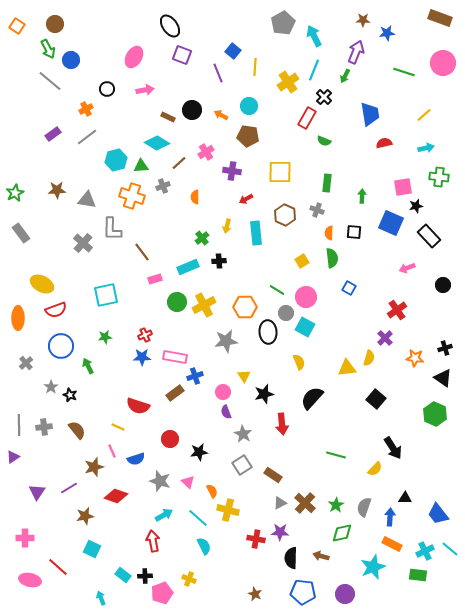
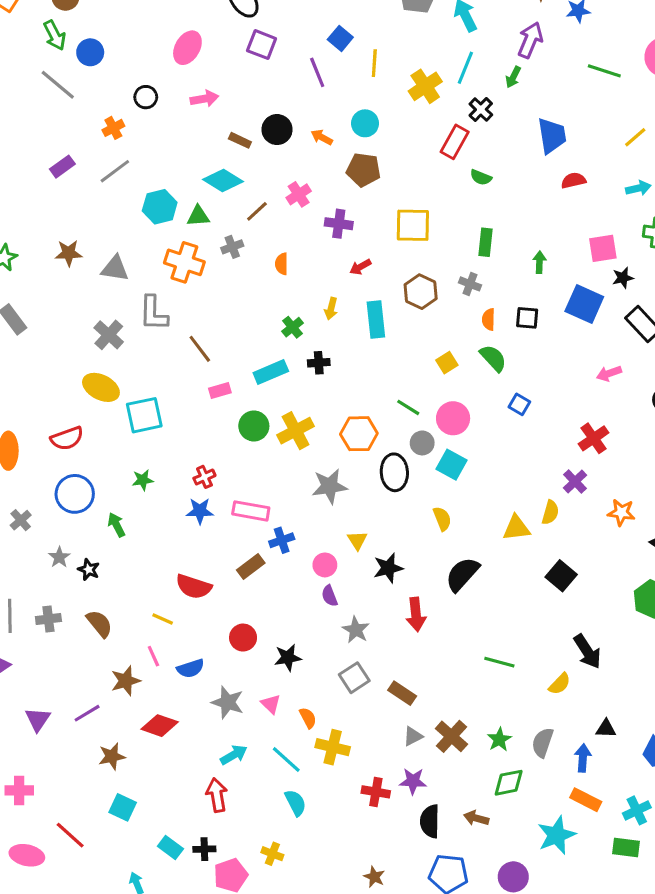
green semicircle: (332, 258) -> (493, 358), turned -36
yellow ellipse: (42, 284) -> (101, 387), moved

